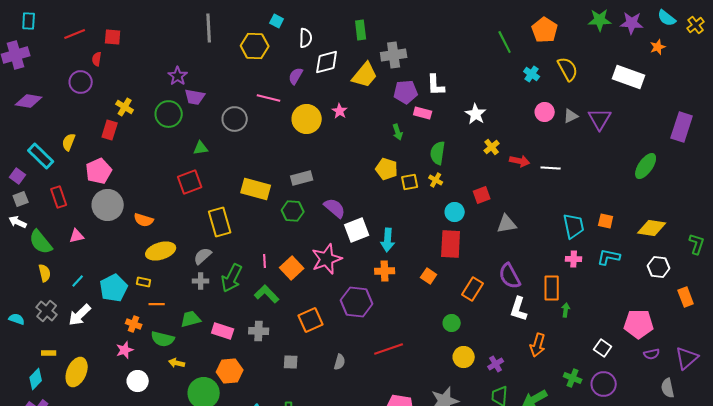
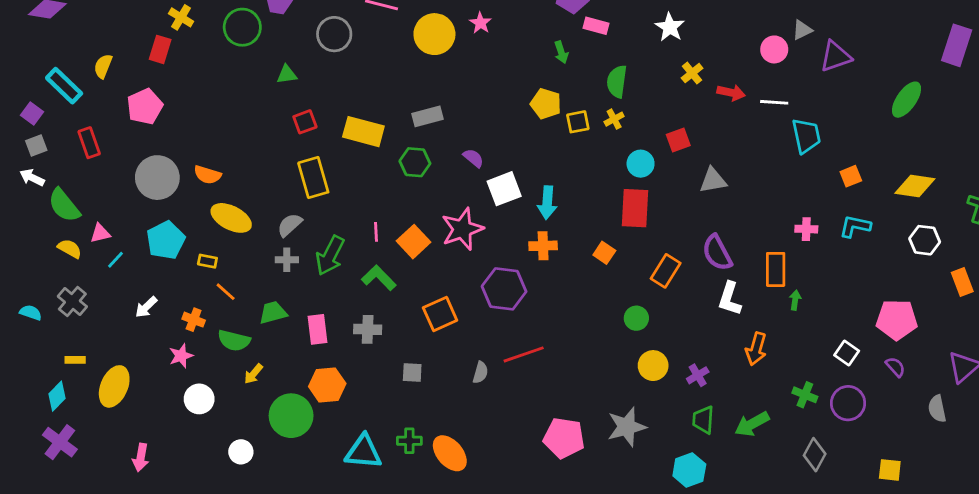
pink circle: (545, 112) -> (774, 49), moved
purple triangle: (600, 119) -> (835, 56), moved, turned 40
yellow cross: (436, 180) -> (614, 119), turned 32
red square: (190, 182) -> (305, 122), moved, size x0.7
gray circle: (108, 205) -> (157, 178), moved
purple semicircle: (335, 208) -> (473, 158), size x0.7
orange square: (606, 221) -> (851, 176), turned -35
cyan trapezoid: (574, 226) -> (806, 136), moved
pink triangle: (77, 236) -> (100, 233), moved
yellow ellipse: (161, 251) -> (231, 218), turned 44
yellow semicircle: (45, 273) -> (70, 249), turned -48
cyan pentagon: (114, 288) -> (166, 240), moved
orange line: (157, 304) -> (226, 292), turned 42
white arrow: (80, 315) -> (146, 307), moved, size x0.7
pink rectangle: (223, 331) -> (317, 329), turned 65
red line: (389, 349) -> (524, 354), moved
purple semicircle: (652, 354) -> (895, 367), moved, turned -119
yellow arrow: (177, 363) -> (253, 374), turned -63

